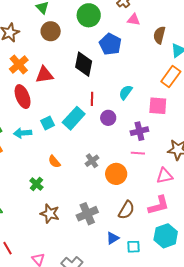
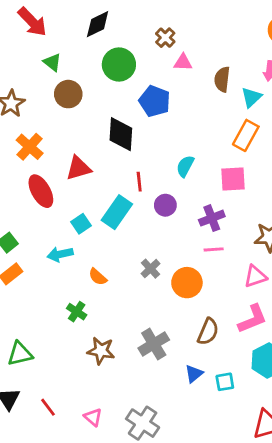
red triangle: (44, 75) -> (79, 168), moved
cyan arrow: (23, 133) -> (60, 254), moved

